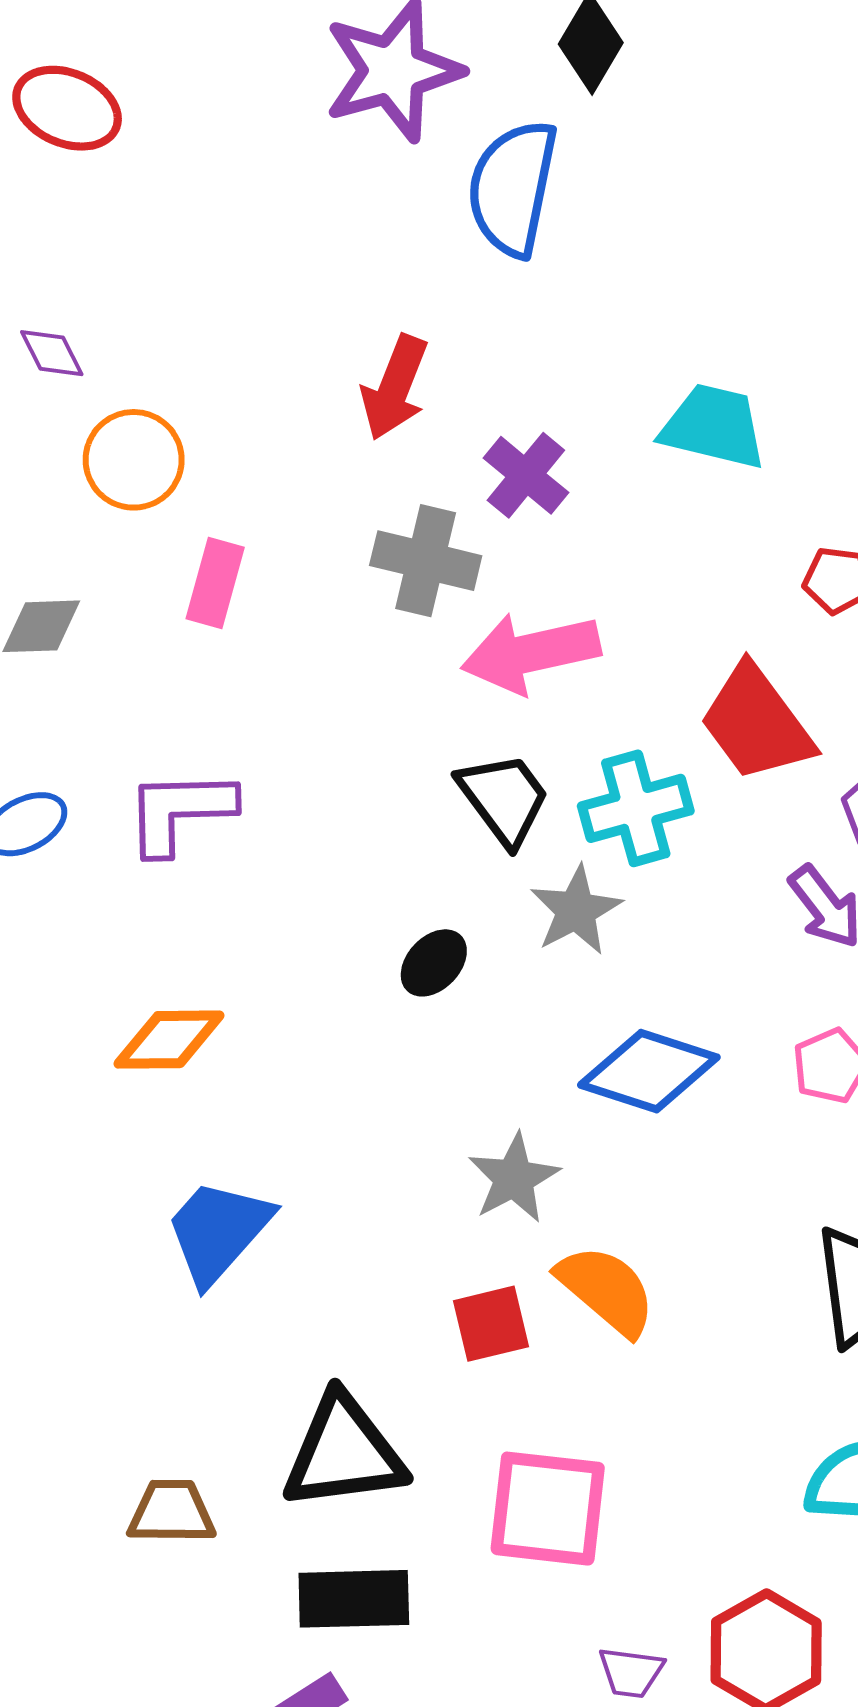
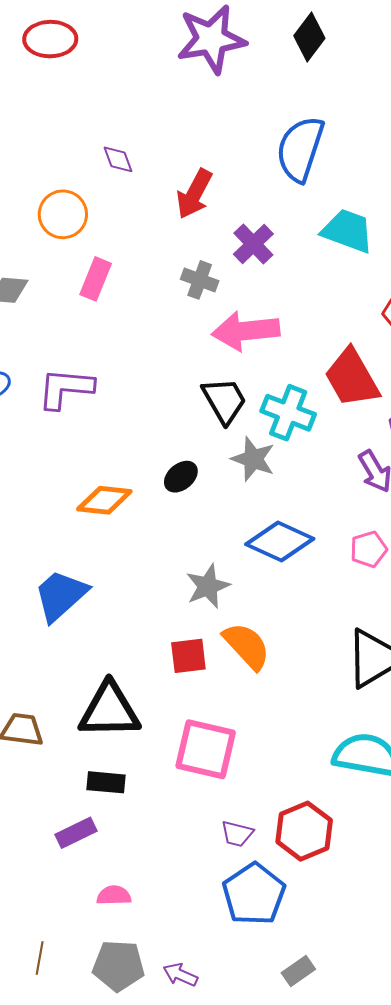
red ellipse: (67, 108) -> (50, 39), turned -30
blue semicircle: (513, 188) -> (300, 149), moved
purple diamond: (52, 353) -> (118, 159), moved
gray cross: (426, 561) -> (200, 280), size x0.7
cyan cross: (636, 808) -> (288, 413), turned 30
gray star: (576, 910) -> (253, 459), turned -30
orange diamond: (169, 1040) -> (104, 500), moved
black rectangle: (354, 1599) -> (106, 782), size x0.7

